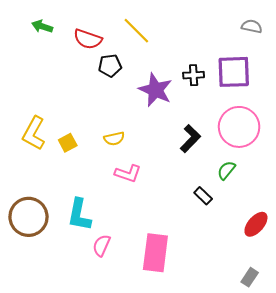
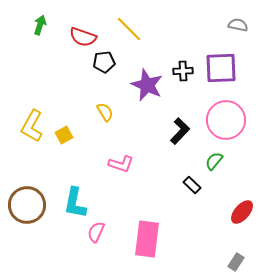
green arrow: (42, 26) -> (40, 25), turned 90
yellow semicircle: (114, 139) -> (105, 112), moved, turned -108

